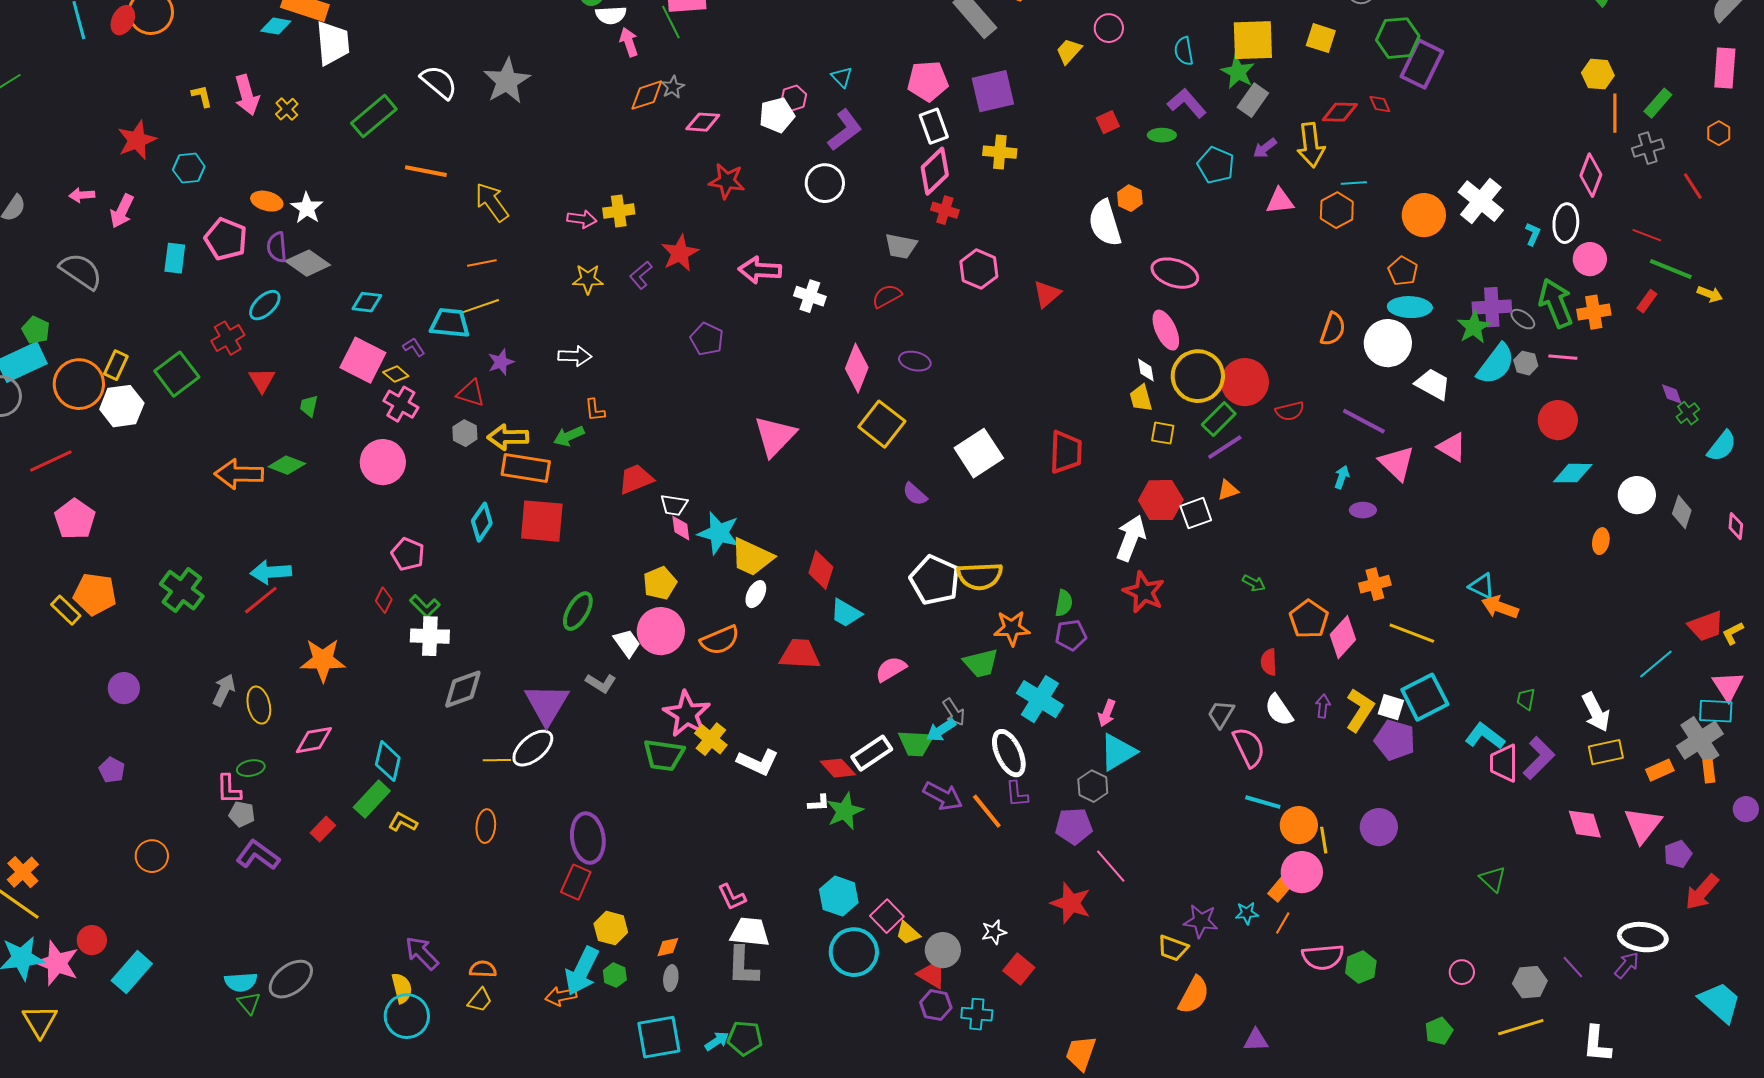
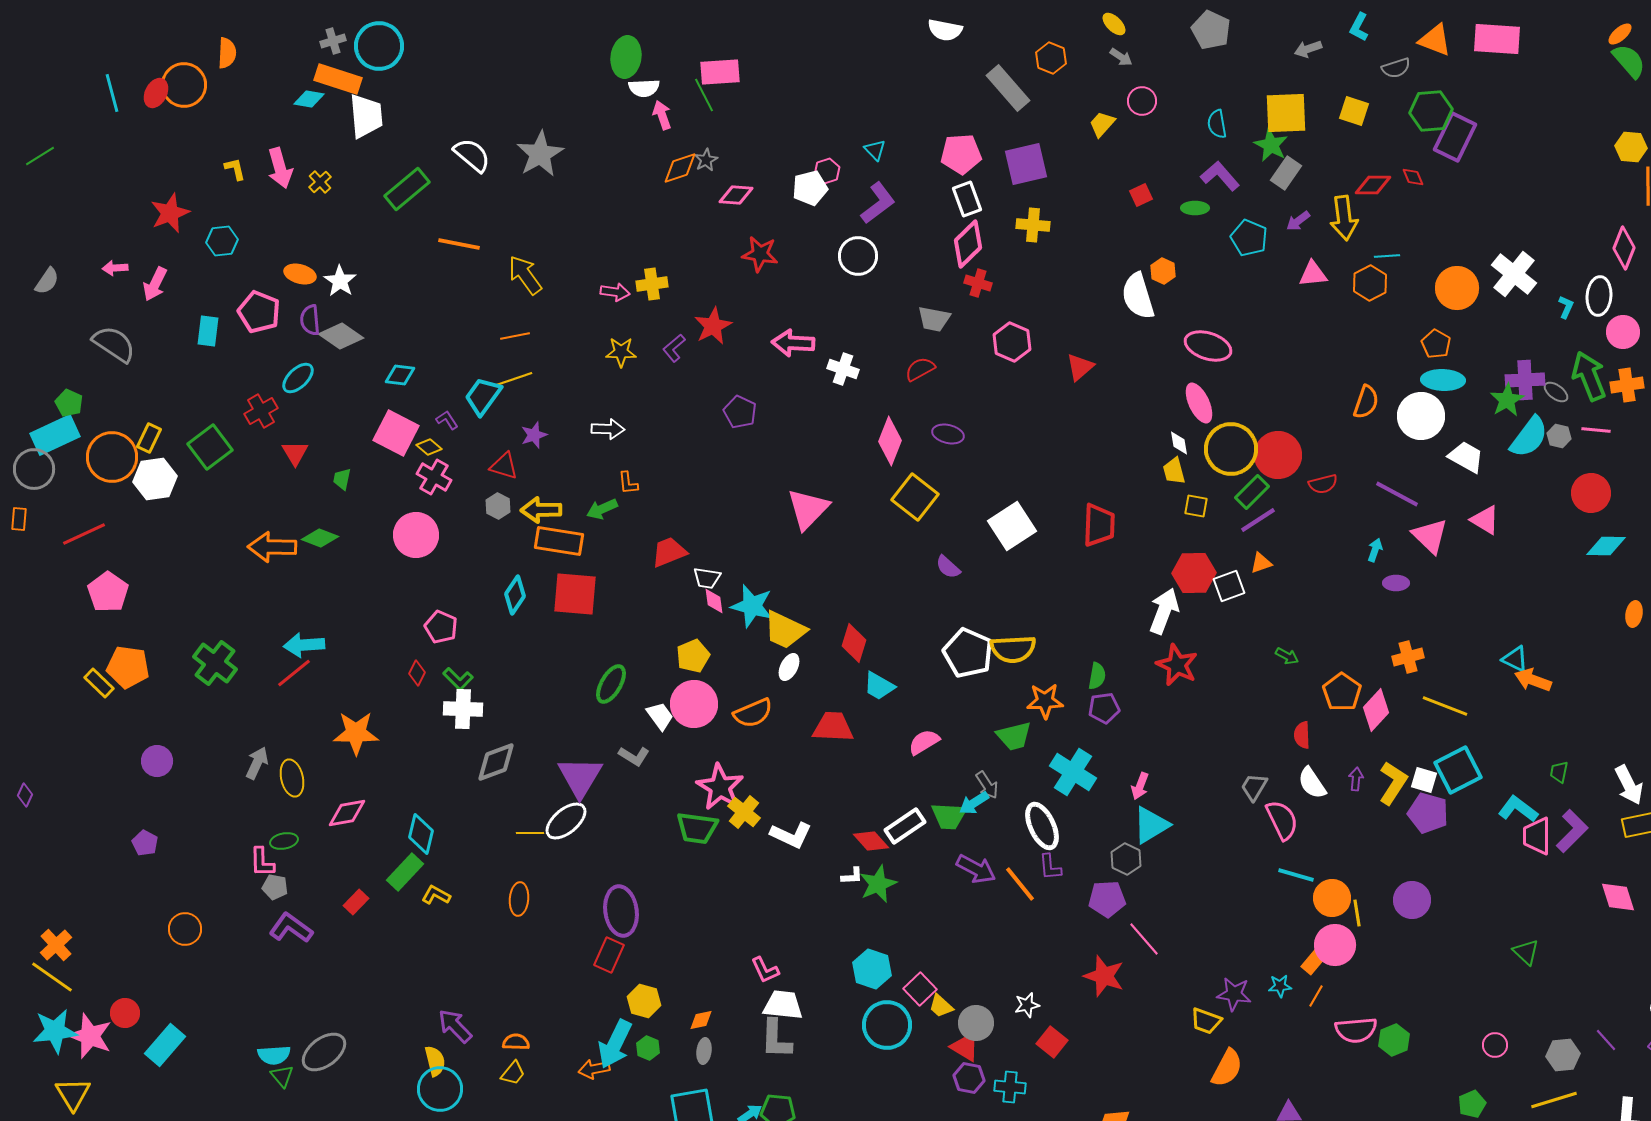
cyan trapezoid: (450, 323) -> (483, 396), turned -60

